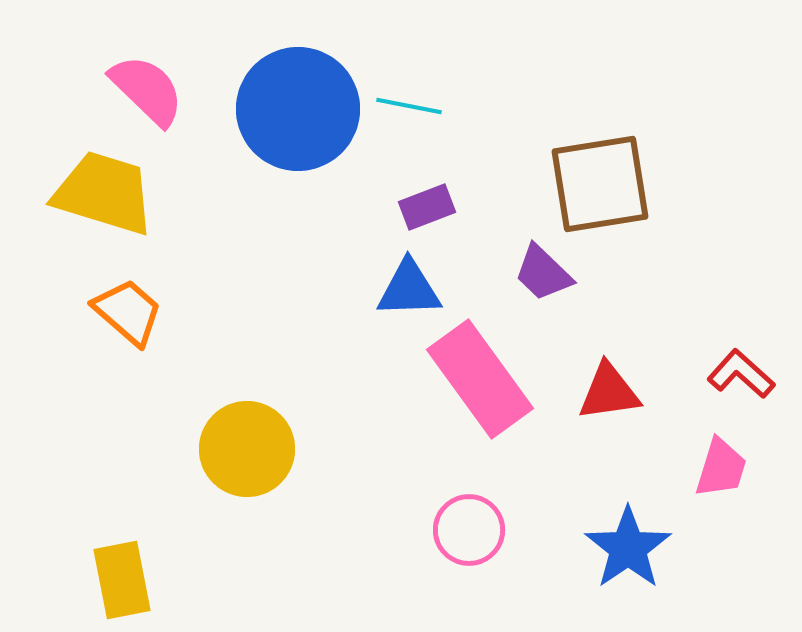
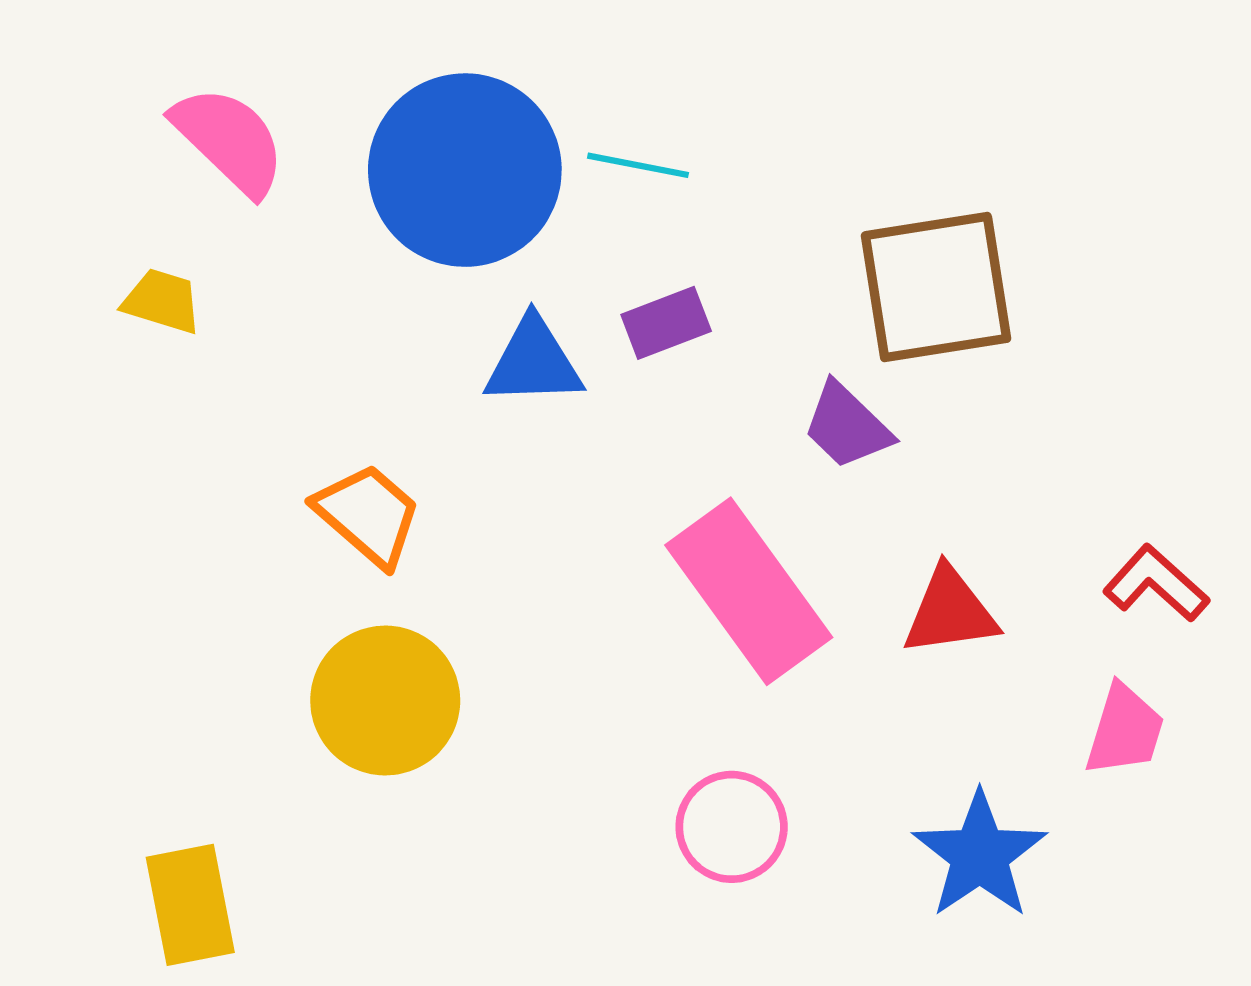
yellow trapezoid: (104, 193) -> (162, 301), size x0.5
blue triangle: (409, 289) -> (533, 362), moved
orange trapezoid: (128, 312) -> (368, 515), moved

